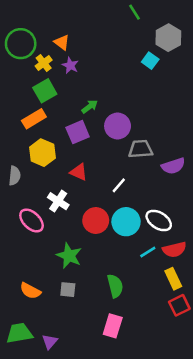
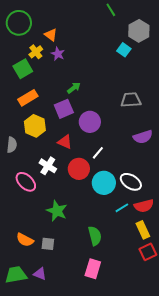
green circle: (21, 44) -> (19, 23), moved
green square: (45, 91) -> (23, 69), moved
purple circle: (118, 126) -> (90, 122), moved
gray trapezoid: (141, 149) -> (131, 100), moved
red circle: (96, 220) -> (79, 169), moved
gray square: (68, 290) -> (48, 244), moved
purple triangle: (50, 342) -> (40, 274), moved, turned -48

